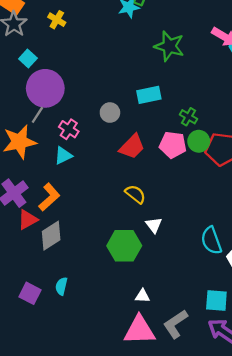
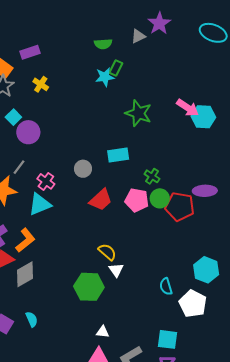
purple circle: (45, 88) -> (28, 132), moved, size x0.7
cyan triangle: (63, 156) -> (40, 204), size x1.4
yellow semicircle: (135, 194) -> (107, 252), moved
cyan semicircle: (211, 241) -> (166, 286), size x0.7
cyan semicircle: (61, 286) -> (32, 319), turned 140

